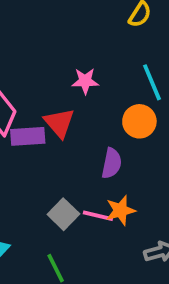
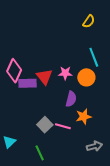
pink star: (85, 81) -> (65, 73), moved
orange star: (120, 210) -> (84, 117), moved

